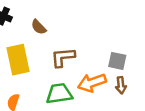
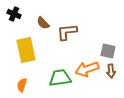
brown L-shape: (63, 57) -> (67, 32), moved

